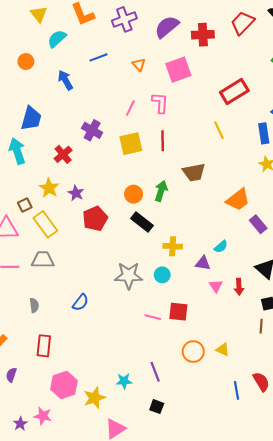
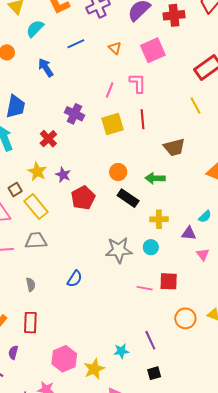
green arrow: (161, 191) -> (155, 178), moved, turned -102
red rectangle: (44, 346) -> (30, 323), moved
black square: (157, 407) -> (154, 373), turned -32

